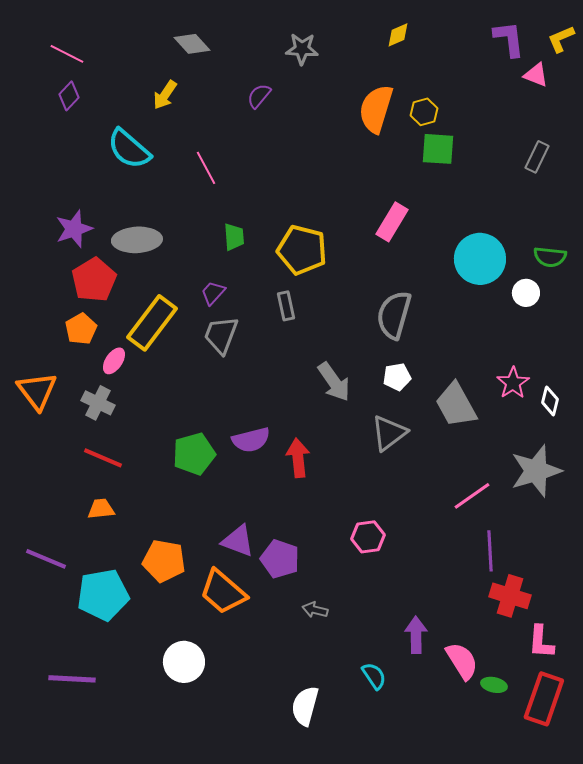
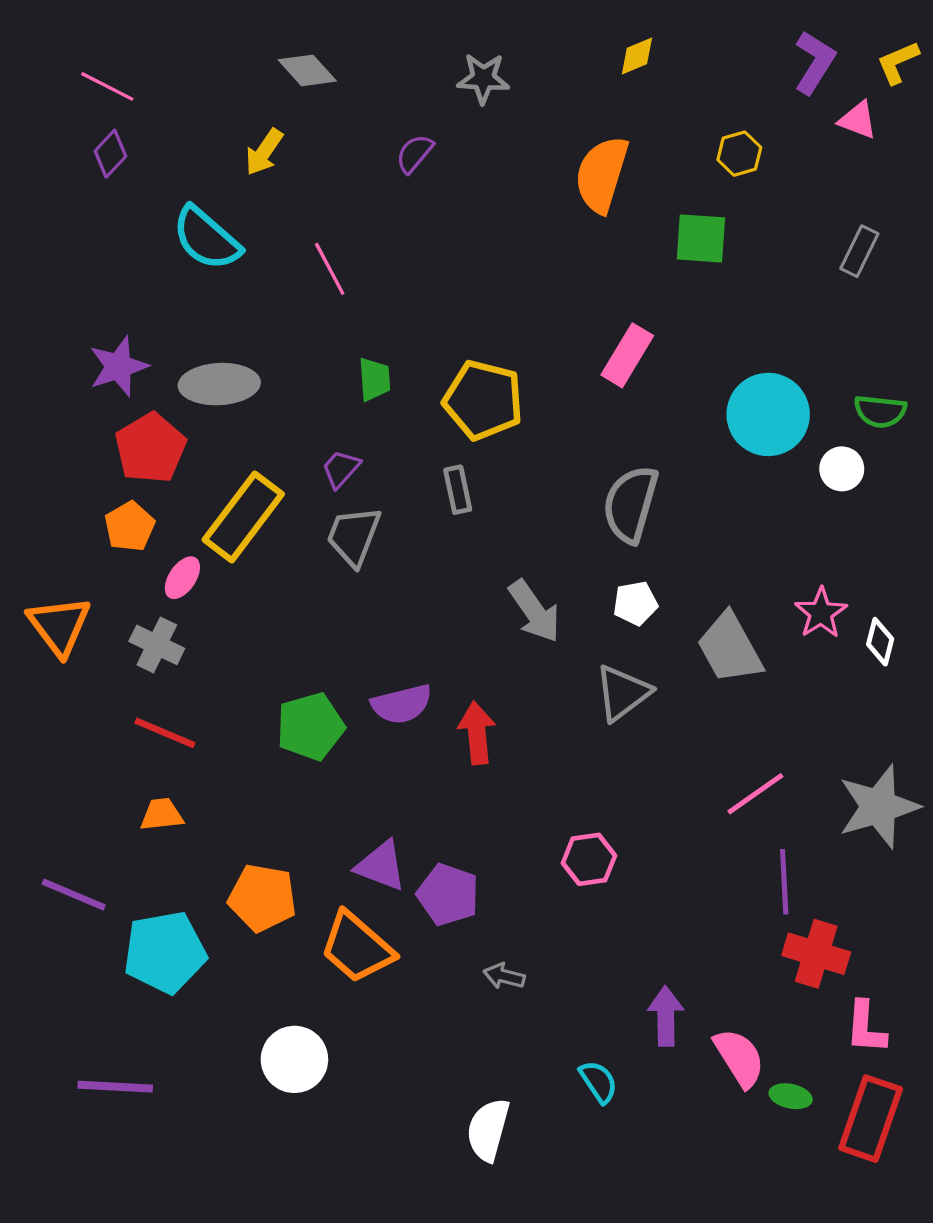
purple L-shape: (509, 39) -> (815, 62), turned 39
yellow hexagon: (424, 112) -> (739, 154), moved
gray star: (536, 471) -> (879, 807), moved

